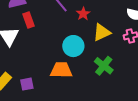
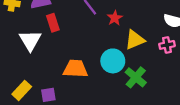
cyan circle: (73, 46) -> (113, 61), moved
orange trapezoid: (61, 70) -> (75, 69), moved

